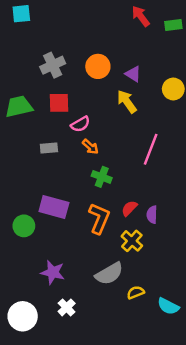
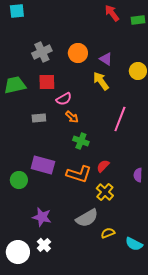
purple semicircle: (152, 215) -> (138, 175), moved
orange L-shape: (99, 218) -> (79, 174), turned 85
white cross: (67, 307) -> (44, 245), moved

